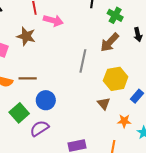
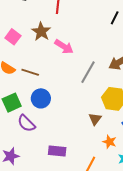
pink arrow: (53, 21) -> (64, 47), moved
purple semicircle: (39, 128) -> (26, 123), turned -120

